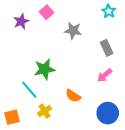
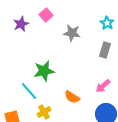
cyan star: (109, 11) -> (107, 23), moved
gray rectangle: (107, 48) -> (105, 50), turned 42
pink arrow: (105, 75) -> (103, 86), moved

